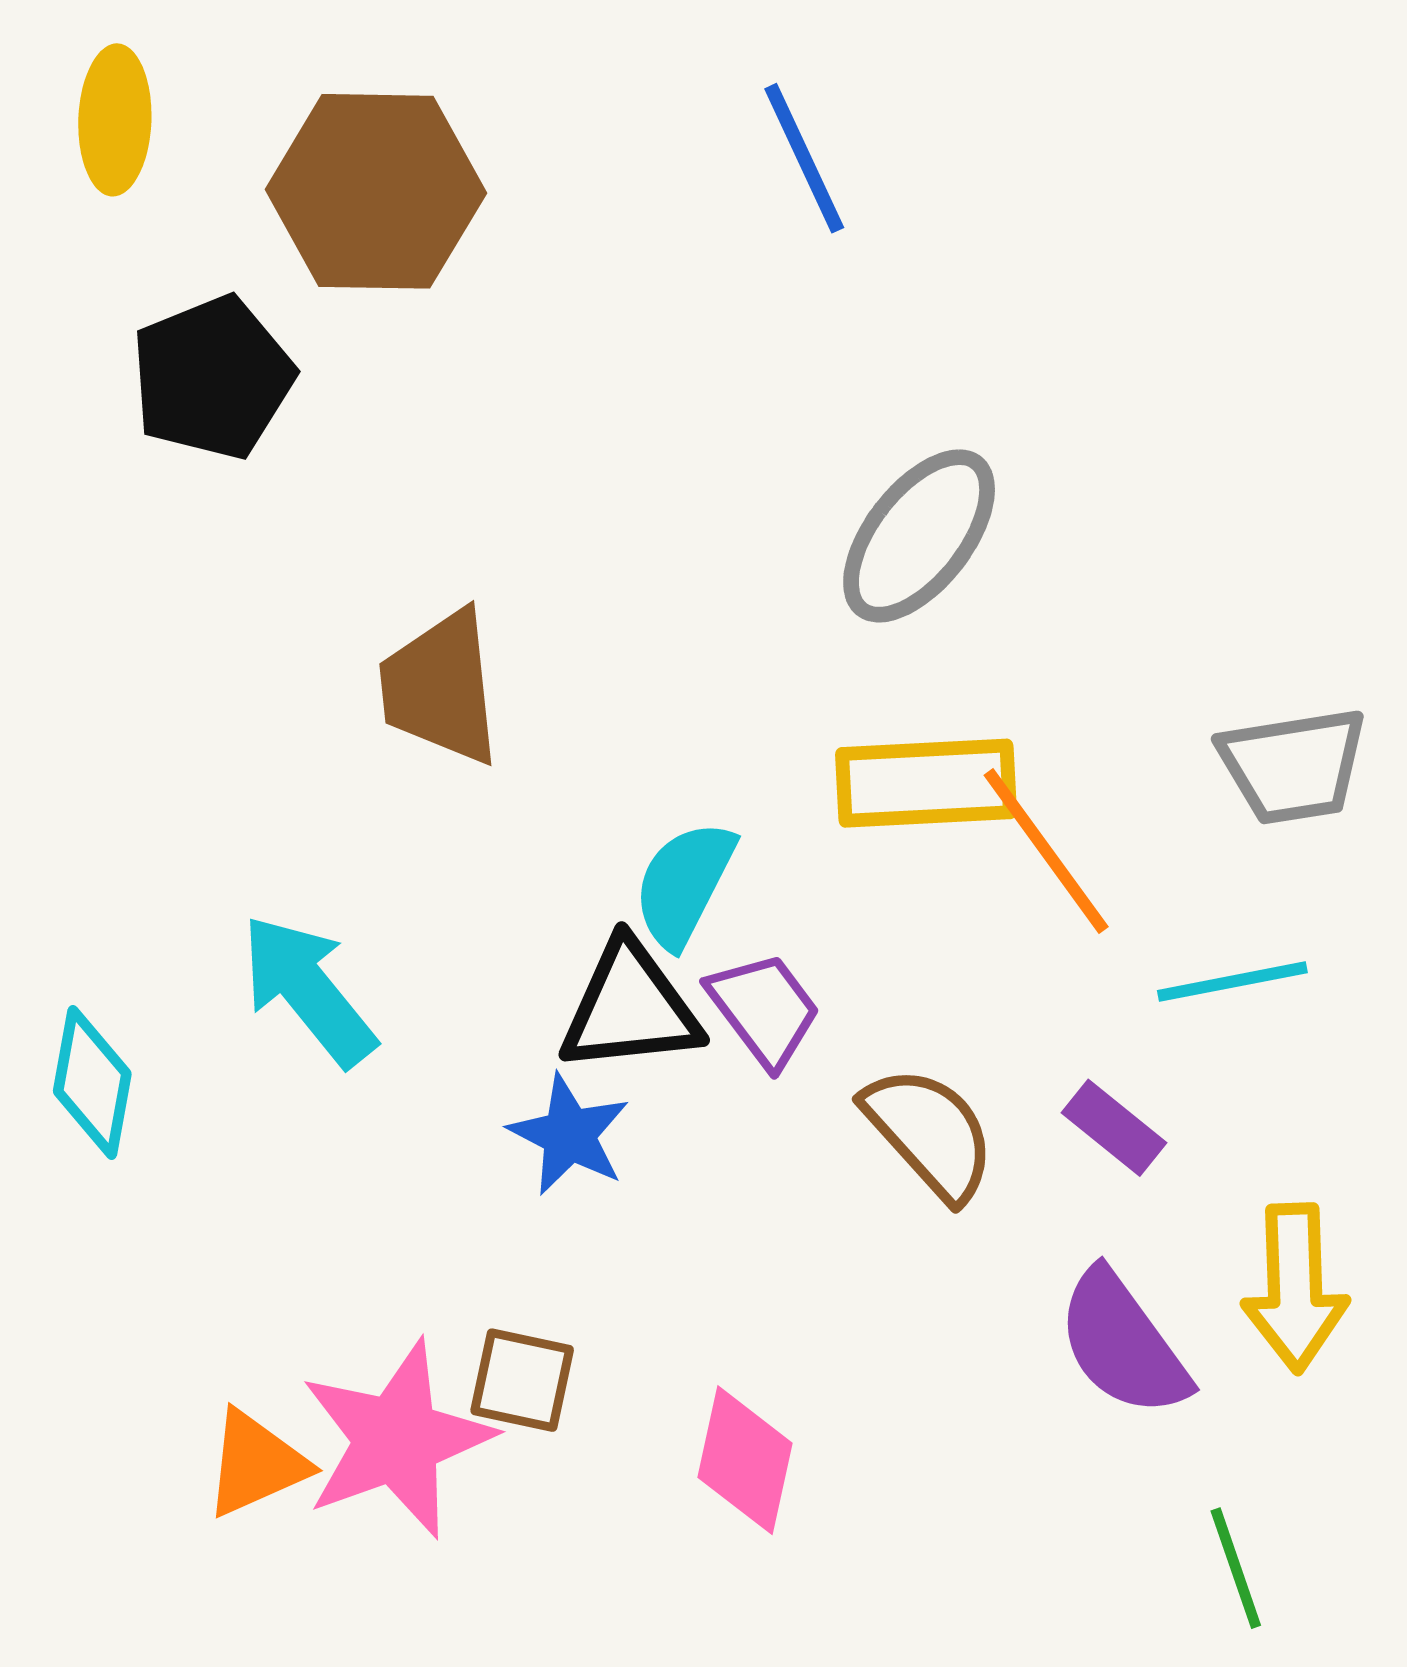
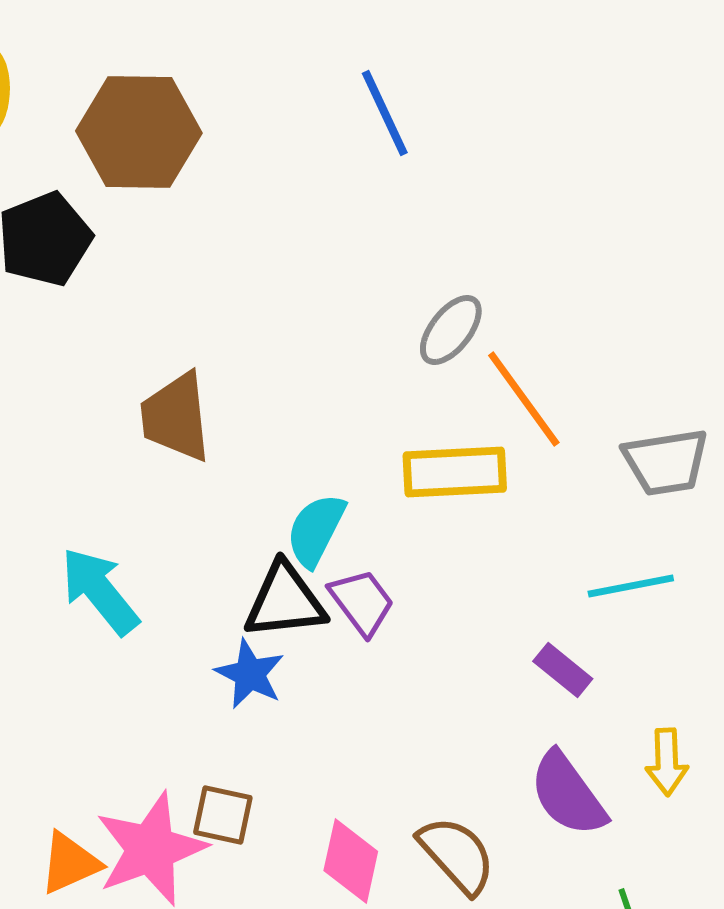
gray ellipse: (919, 536) -> (451, 330), size x0.7
orange line: (1046, 851) -> (524, 399), moved
brown semicircle: (929, 1133) -> (457, 855), moved
yellow arrow: (1295, 1288) -> (667, 762), size x0.7

